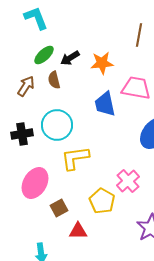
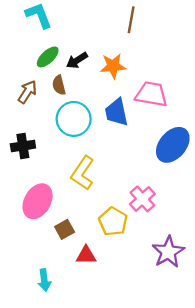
brown line: (139, 35) -> (131, 20), moved
cyan circle: (57, 125) -> (74, 119), moved
yellow L-shape: (75, 158) -> (83, 173), turned -48

